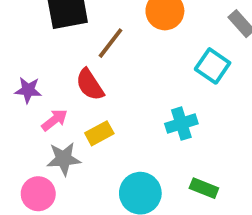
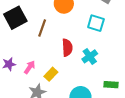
red semicircle: (90, 85) -> (67, 48), moved, turned -132
pink arrow: (54, 120) -> (30, 67), moved

